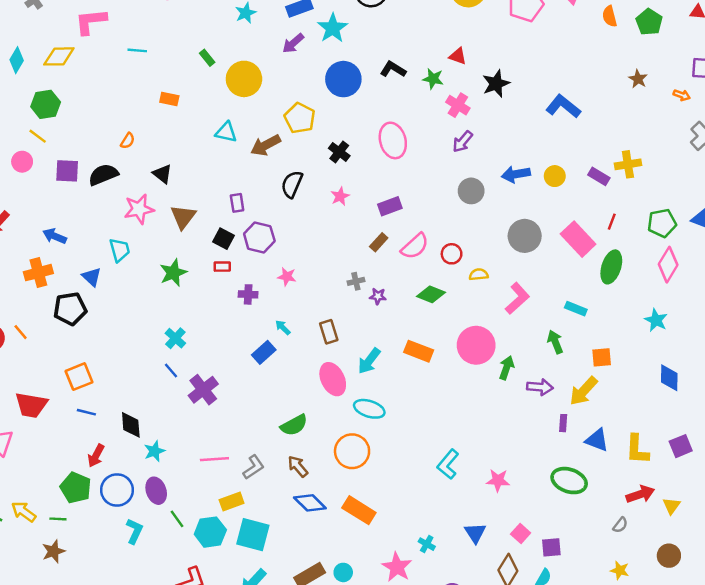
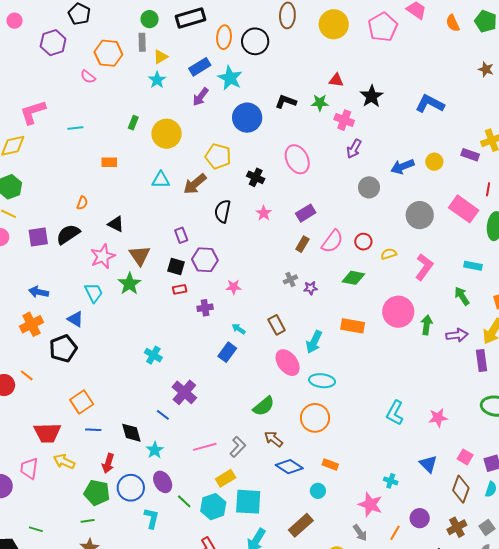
green rectangle: (207, 58) -> (133, 123), turned 72
green star: (173, 273) -> (129, 284), moved
blue line: (171, 371) -> (163, 415), moved
purple rectangle: (563, 423) -> (482, 361), size x1.5
orange rectangle: (359, 510) -> (330, 465), size x0.6
yellow arrow: (24, 512) -> (64, 461), moved
cyan circle: (343, 572) -> (318, 491), moved

